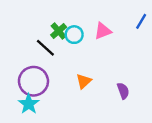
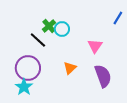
pink triangle: (103, 31) -> (95, 46), moved, turned -35
purple semicircle: (123, 91) -> (103, 76), size x1.6

